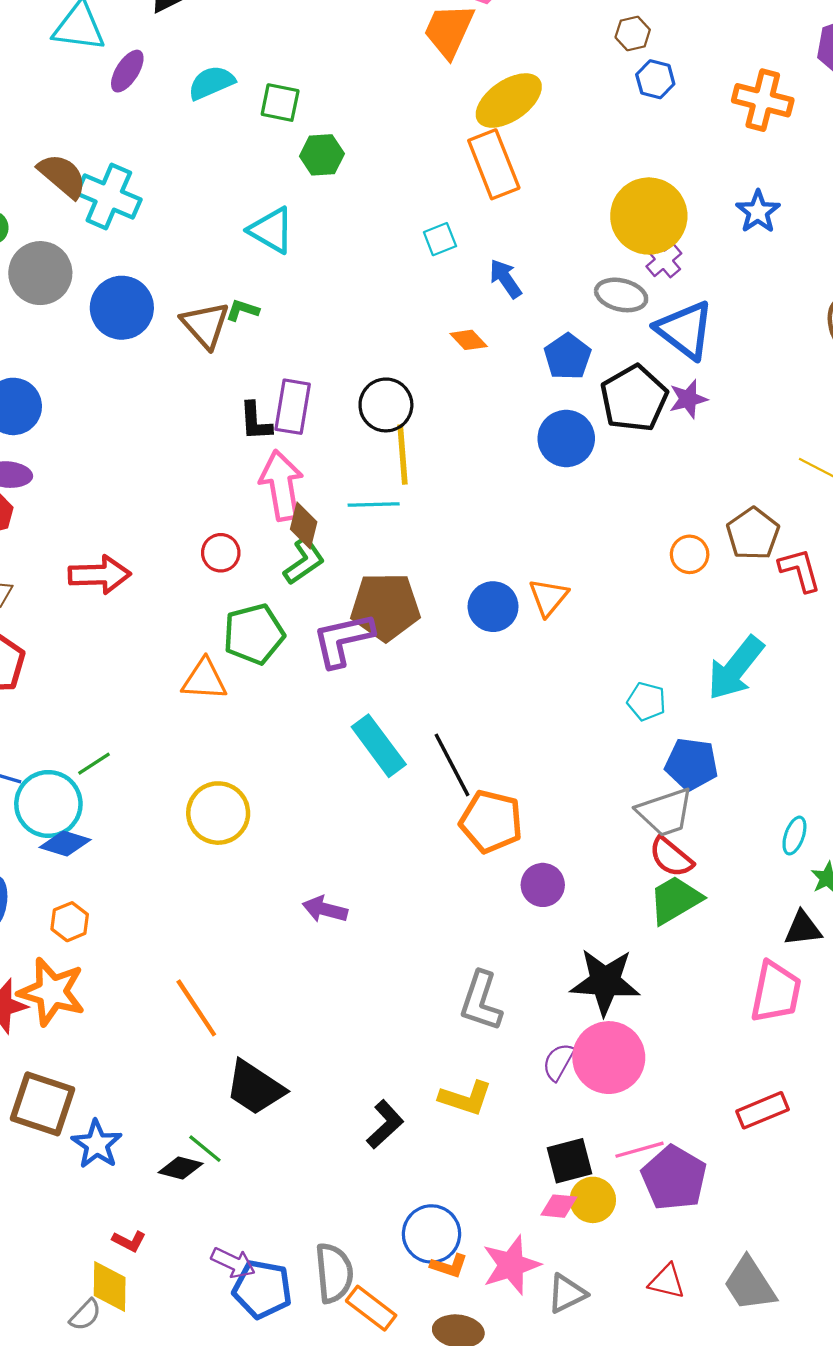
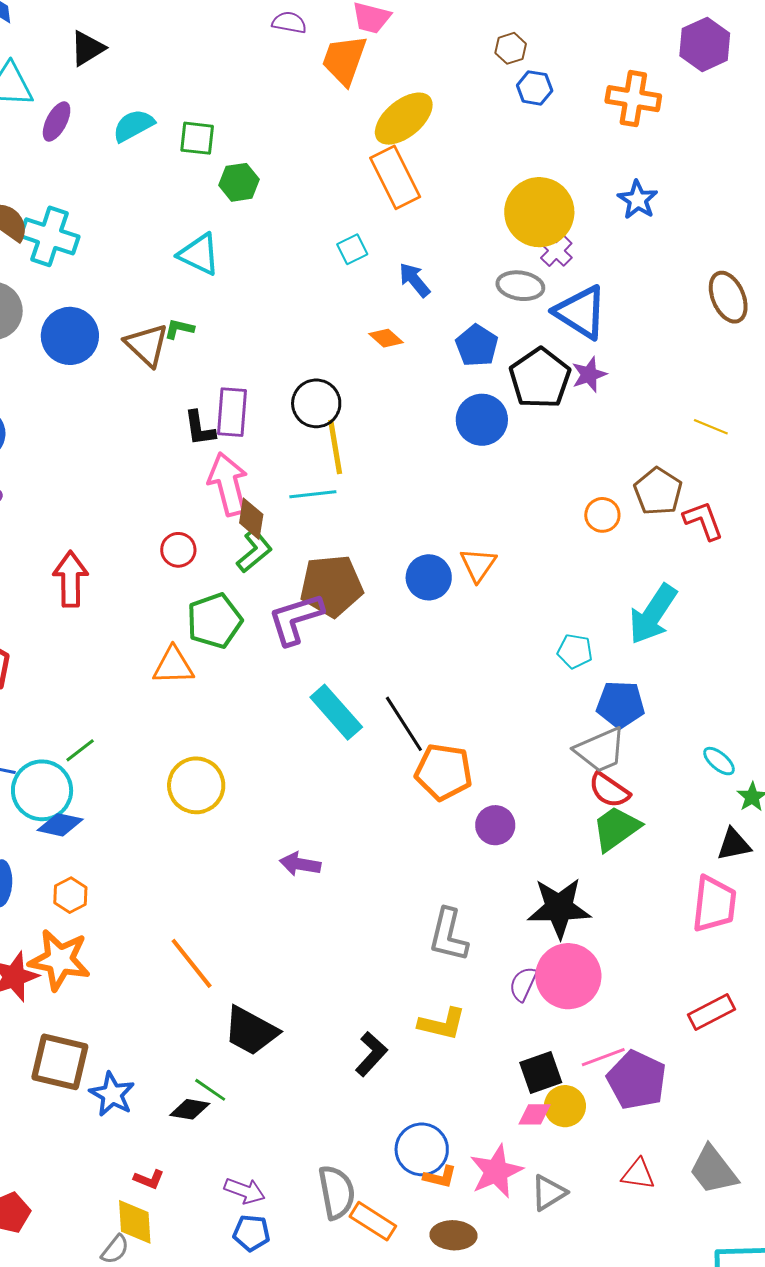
red arrow: (100, 575) -> (71, 579), turned -84
cyan ellipse: (794, 836) -> (719, 761), turned -64
blue pentagon: (262, 1289) -> (251, 1233), moved, size x0.7

